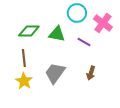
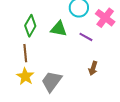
green diamond: (29, 31) -> (30, 26), turned -60
gray trapezoid: (55, 73) -> (52, 81), moved

